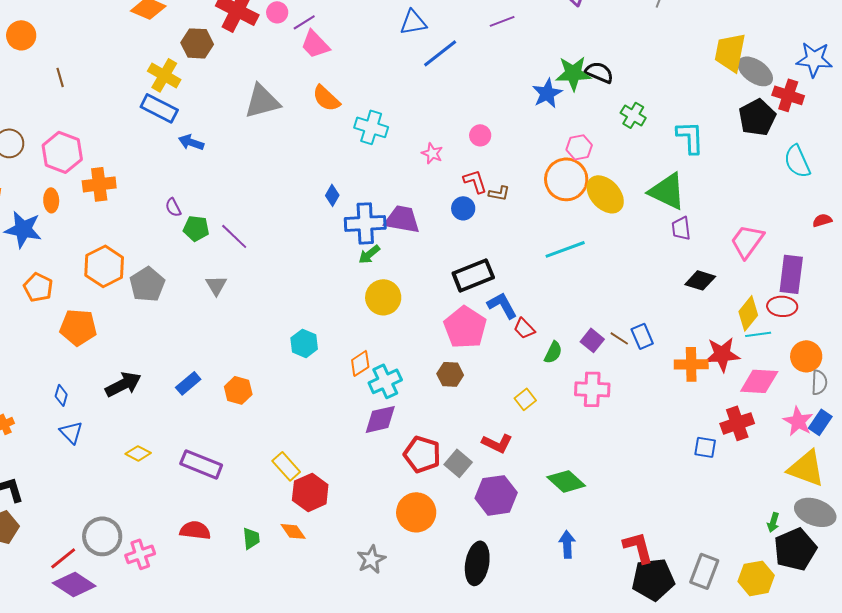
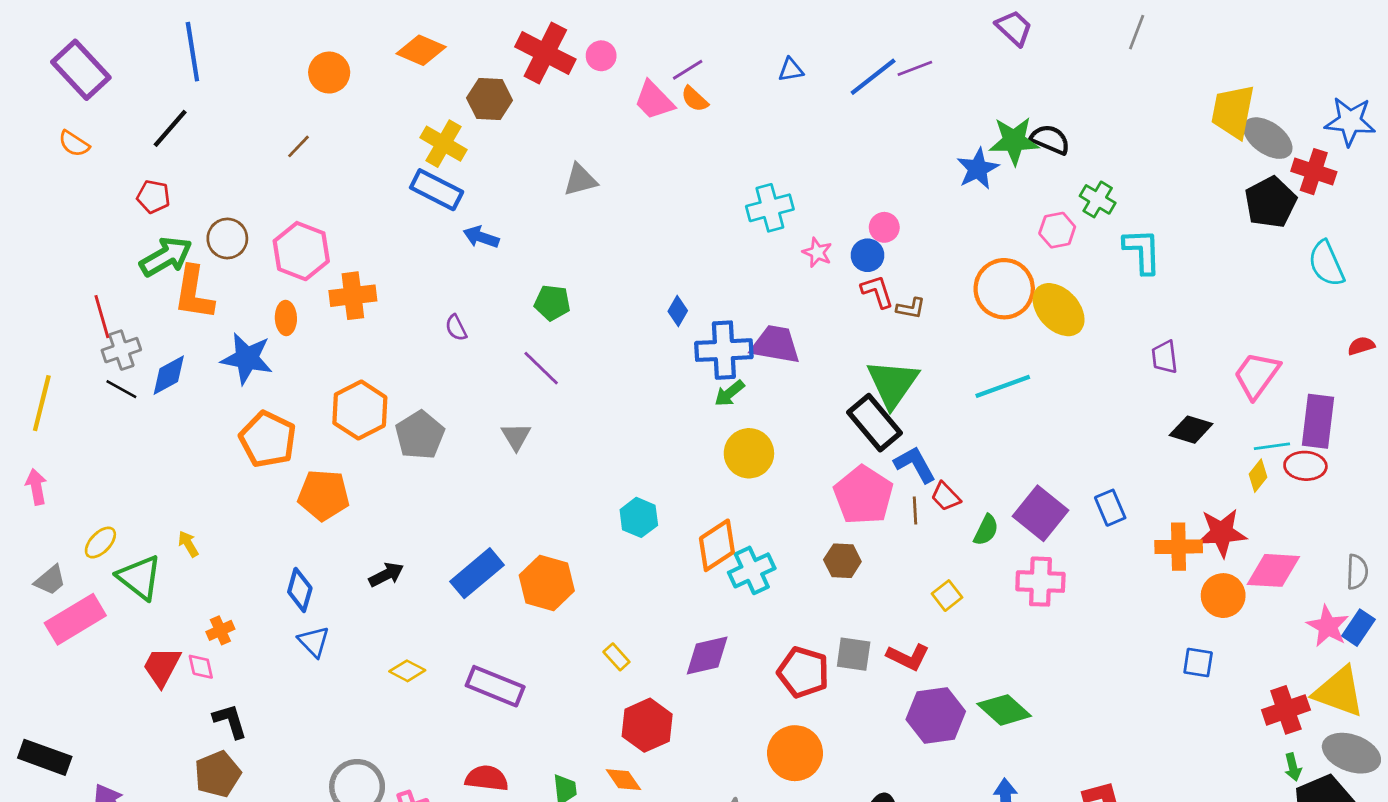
purple line: (304, 22) -> (688, 70), moved
blue triangle: (413, 22) -> (791, 70), size x0.7
orange circle: (21, 35) -> (329, 73), moved
blue line: (440, 53) -> (873, 77), moved
brown line: (60, 77) -> (298, 146), turned 60
orange semicircle: (326, 98) -> (695, 99), moved, size x0.7
gray triangle: (262, 101) -> (580, 180), size x0.7
cyan cross: (371, 127) -> (770, 208), moved, turned -32
cyan L-shape: (690, 137) -> (1142, 251), moved
pink hexagon: (579, 147) -> (1057, 230), moved
green triangle: (667, 191) -> (893, 384), moved, turned 39
blue circle: (463, 208) -> (868, 255), moved
green pentagon: (196, 228) -> (552, 303), moved
black rectangle: (473, 275) -> (874, 423), turned 72
orange pentagon: (38, 287) -> (268, 439), size x1.4
yellow diamond: (748, 313) -> (1258, 476), size x0.7
cyan line: (758, 334) -> (1272, 446), moved
brown line: (619, 338) -> (915, 510), moved, turned 54
purple square: (592, 340) -> (1040, 513), size x1.6
orange circle: (806, 356) -> (1223, 596), moved
orange diamond: (360, 363) -> (717, 545), size x1.4
blue rectangle: (188, 383) -> (477, 573), size x1.5
black arrow: (123, 384) -> (386, 575), size x0.7
orange hexagon: (238, 390) -> (547, 583), size x1.4
blue diamond: (61, 395) -> (300, 590), size x1.4
purple diamond: (380, 419) -> (707, 656), moved
red cross: (737, 423) -> (1286, 710), moved
gray square: (458, 463) -> (854, 654), moved, turned -32
yellow rectangle: (286, 466) -> (616, 657), moved, size x0.7
purple hexagon: (496, 495) -> (936, 715), moved
green arrow: (773, 522) -> (1293, 767), turned -30

